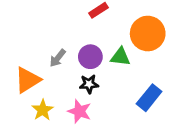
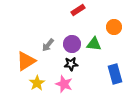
orange circle: (148, 34) -> (114, 27), size x0.6
blue rectangle: (149, 98) -> (115, 74), turned -54

